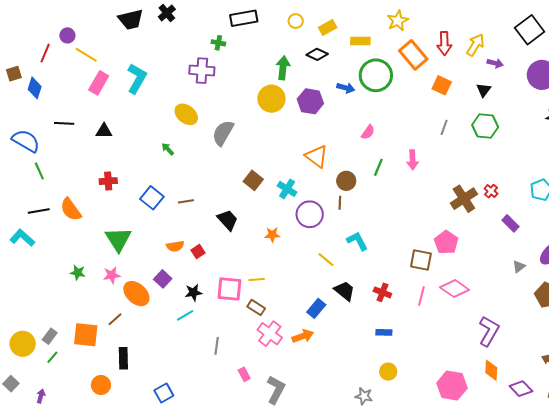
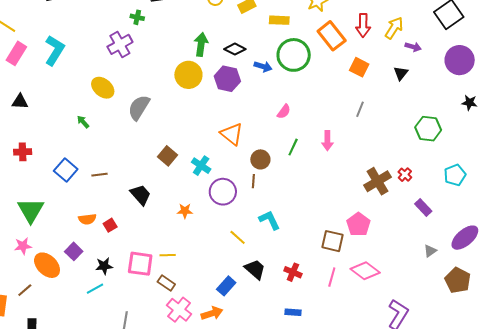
black diamond: (317, 54) -> (235, 49), moved
purple cross: (202, 71) -> (120, 44), turned -35
green hexagon: (485, 126) -> (428, 129), moved

